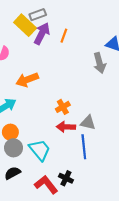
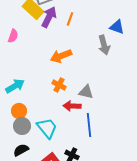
orange arrow: (27, 80) -> (61, 56), moved
orange cross: (63, 107) -> (59, 85), moved, turned -32
gray triangle: (88, 123) -> (86, 92), moved

